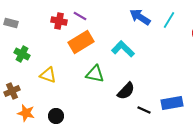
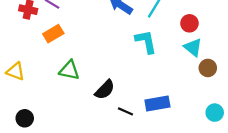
orange rectangle: (81, 42) -> (53, 34), size x0.7
cyan L-shape: (123, 49) -> (146, 42), moved, turned 35

